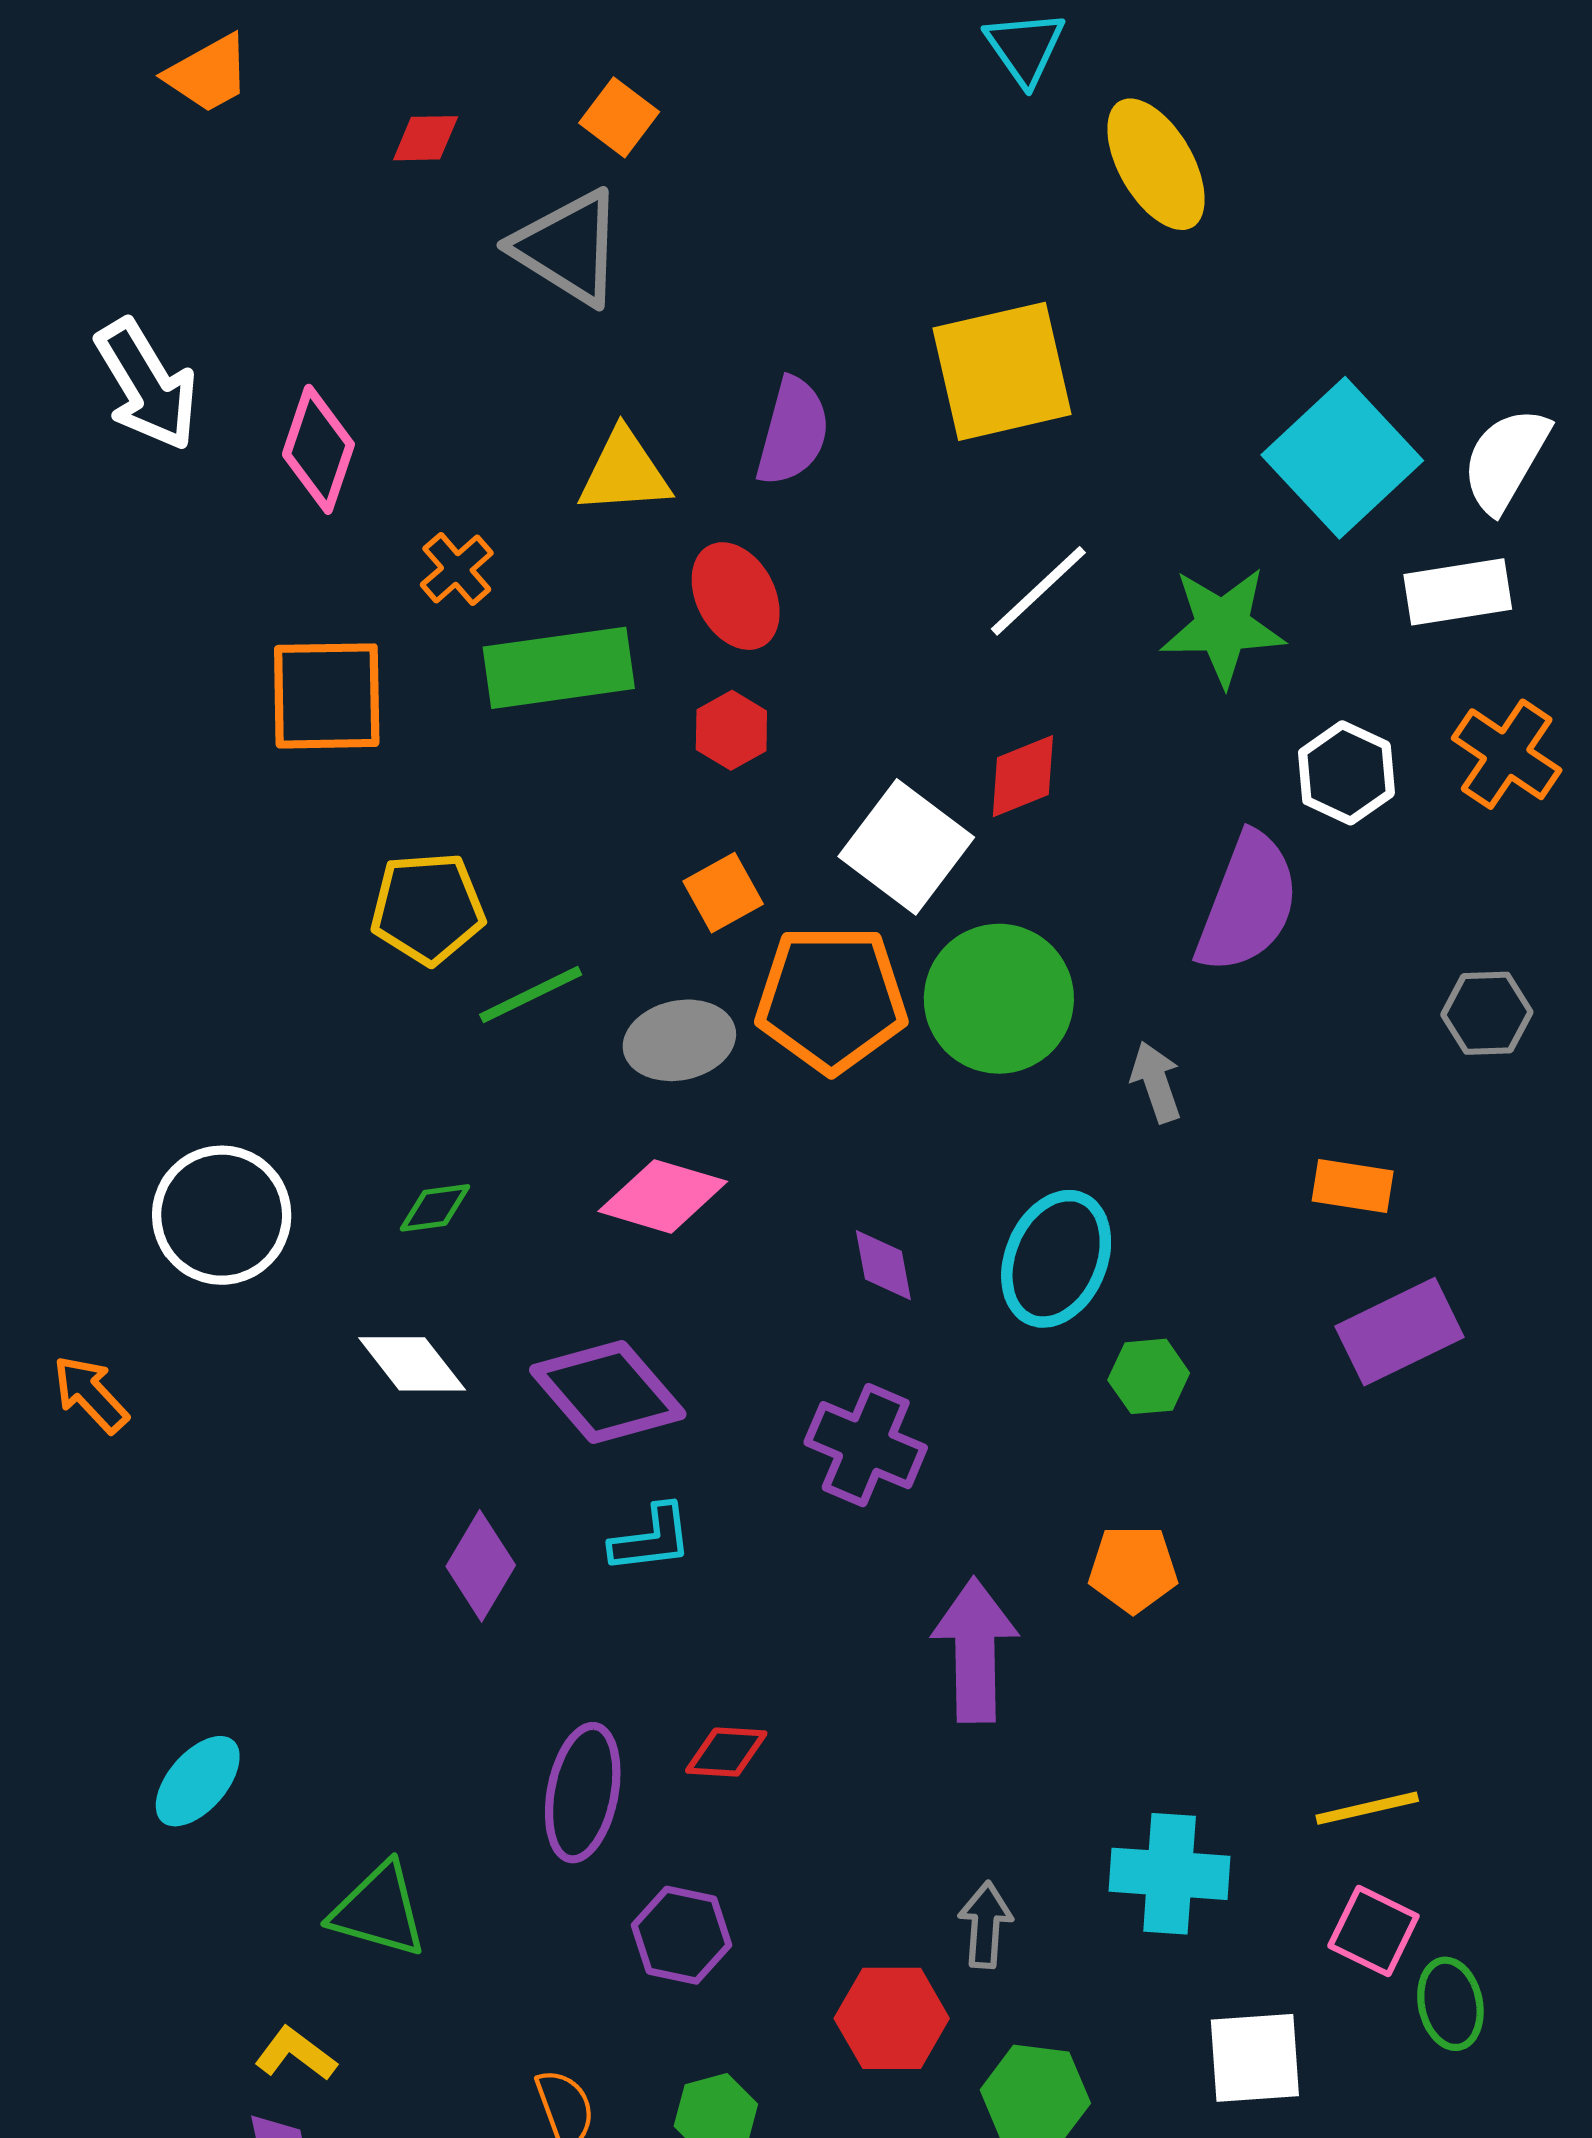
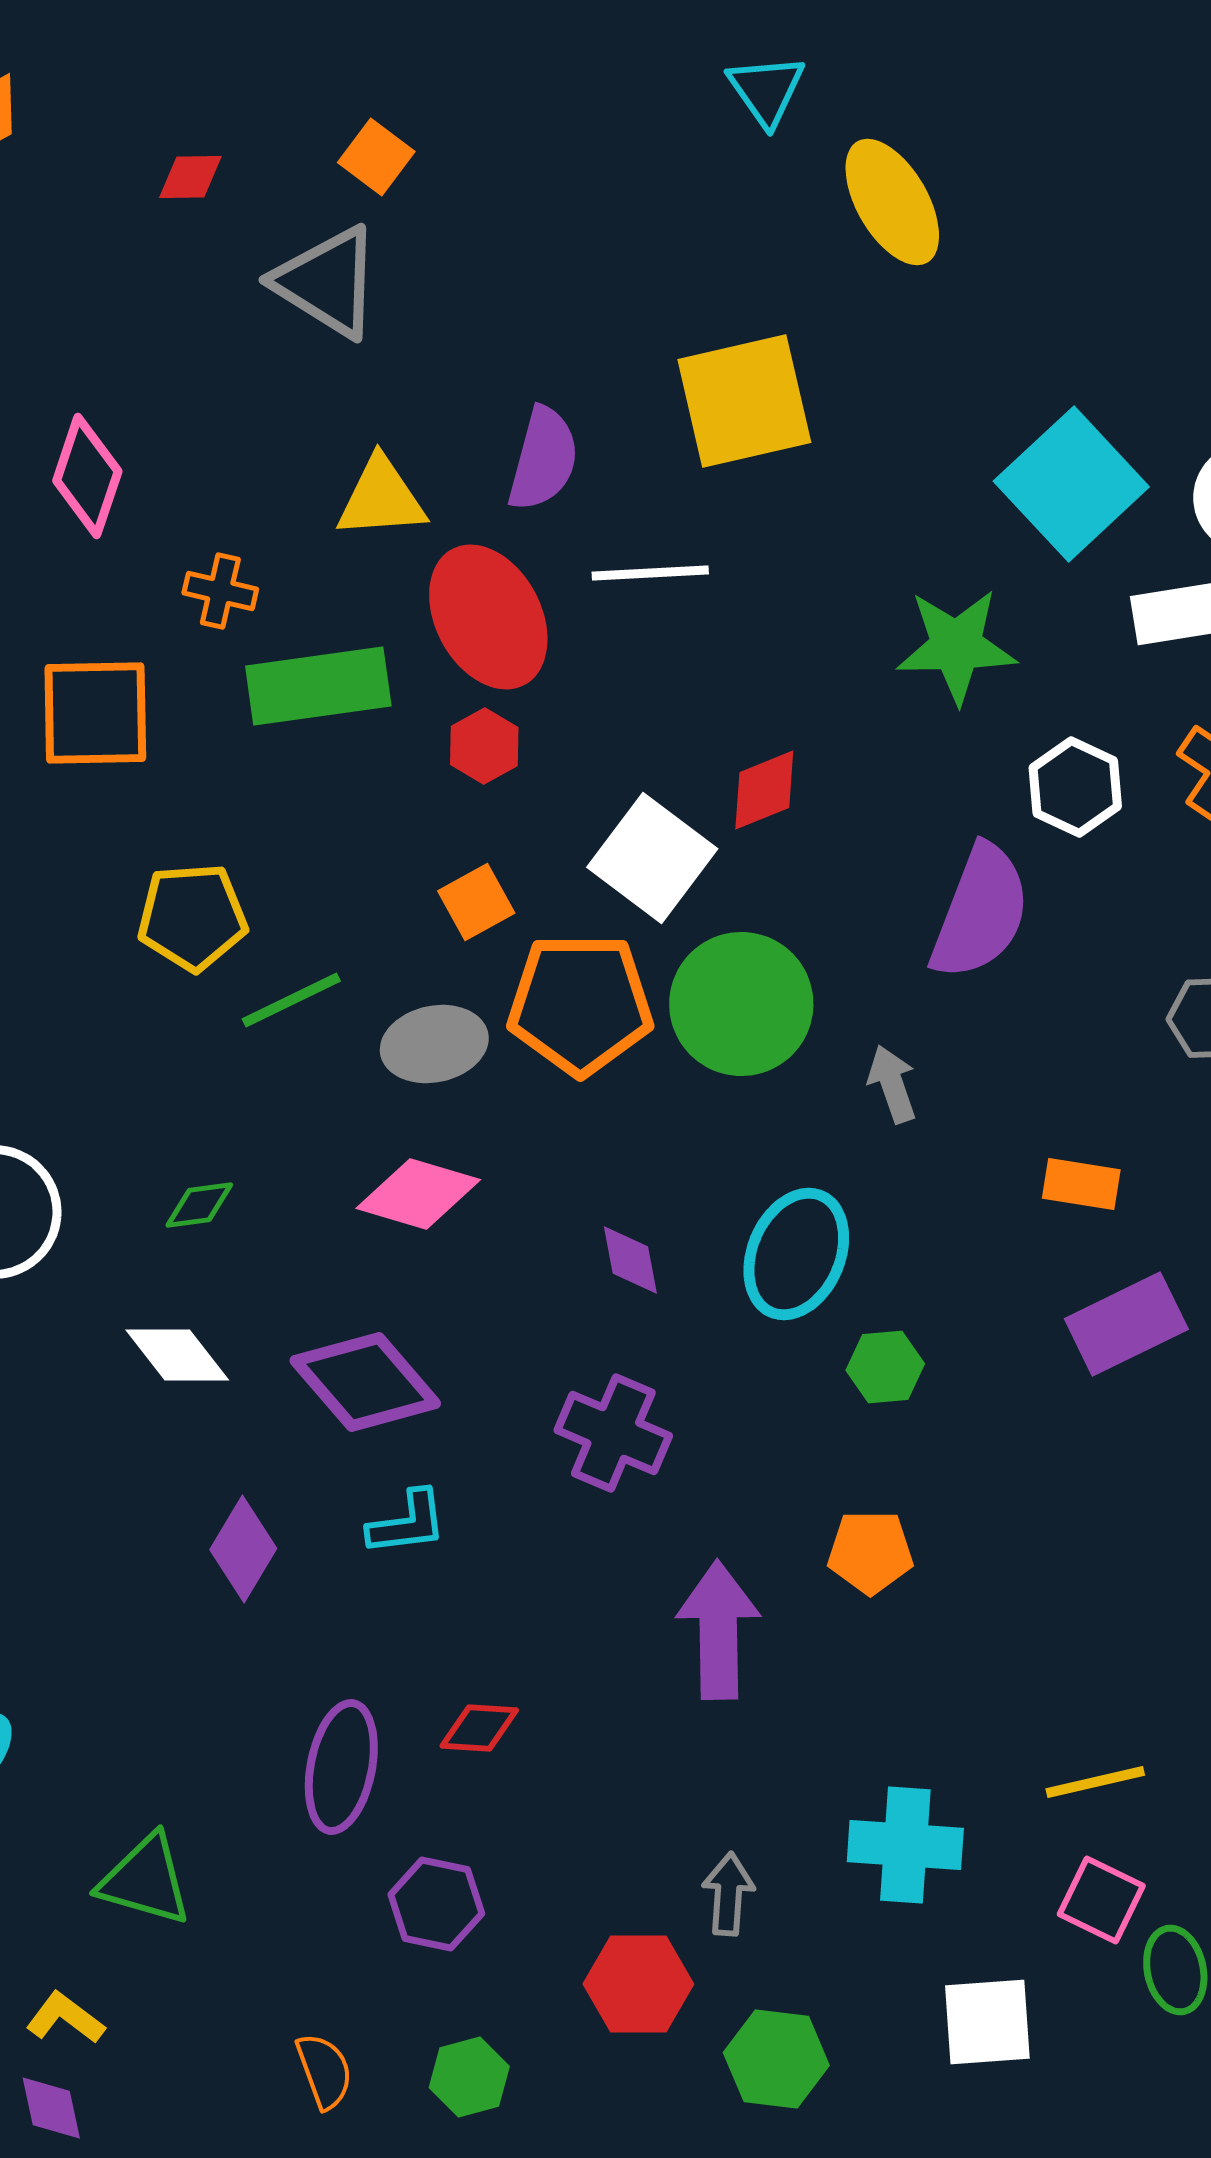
orange cross: (457, 569) -> (220, 591), turned -36
white line: (1038, 591) -> (650, 573), moved, turned 40
red ellipse: (736, 596) -> (488, 617), size x1.4

